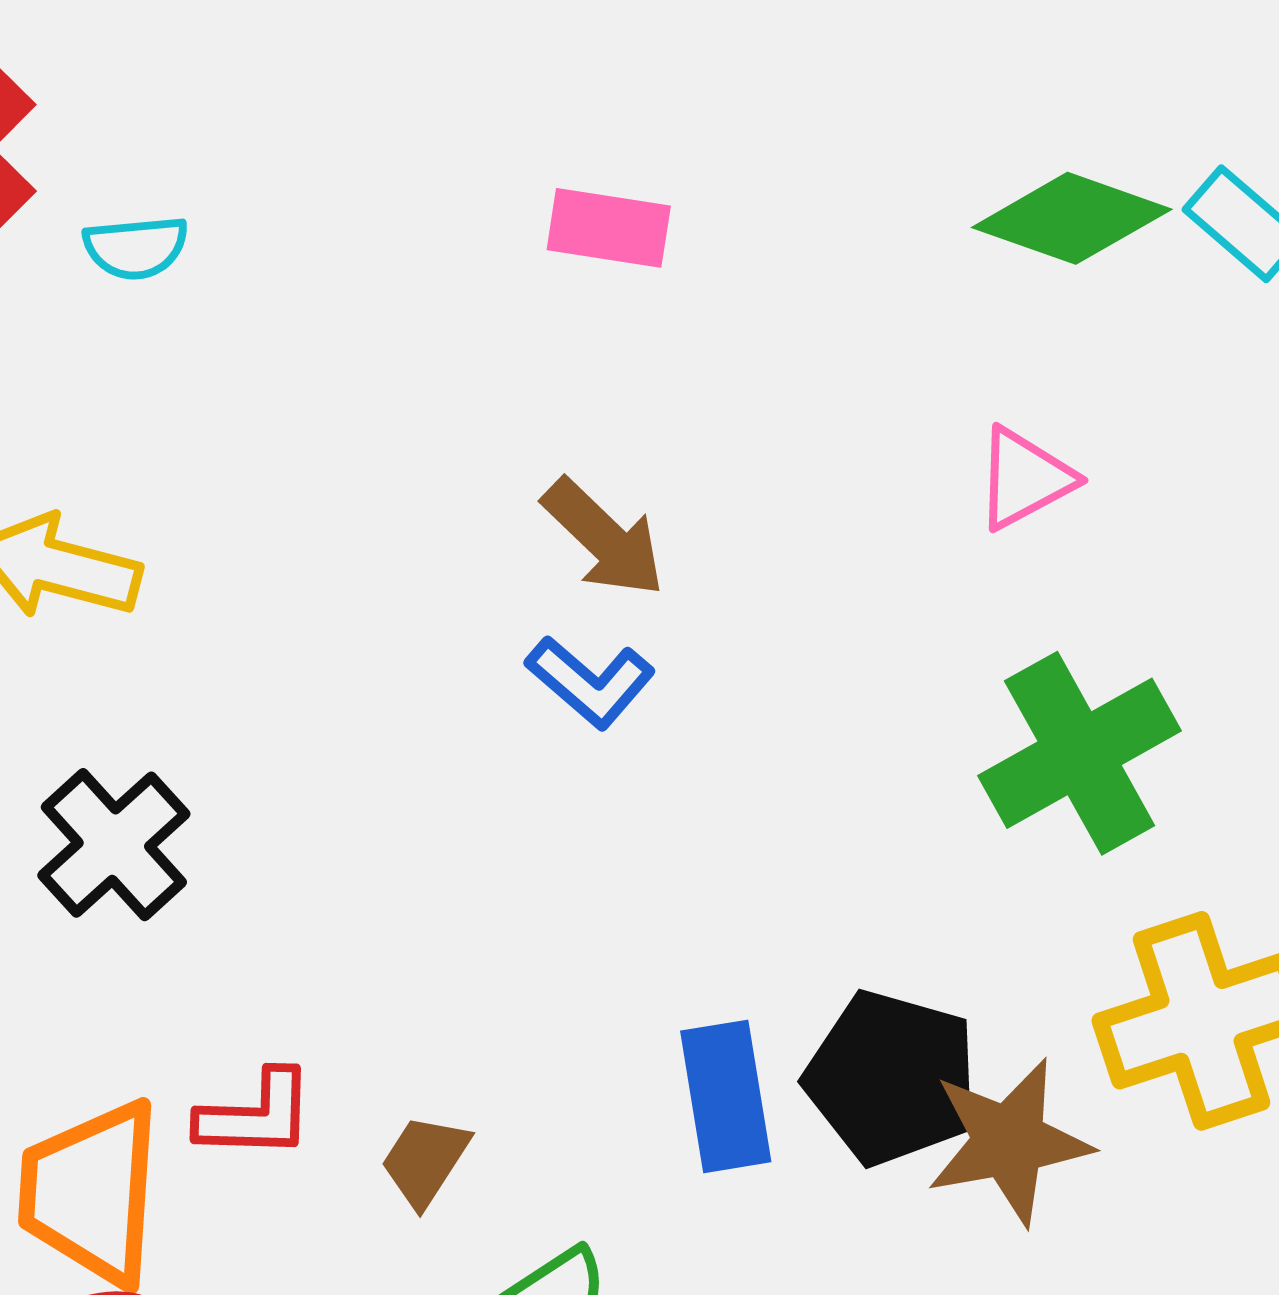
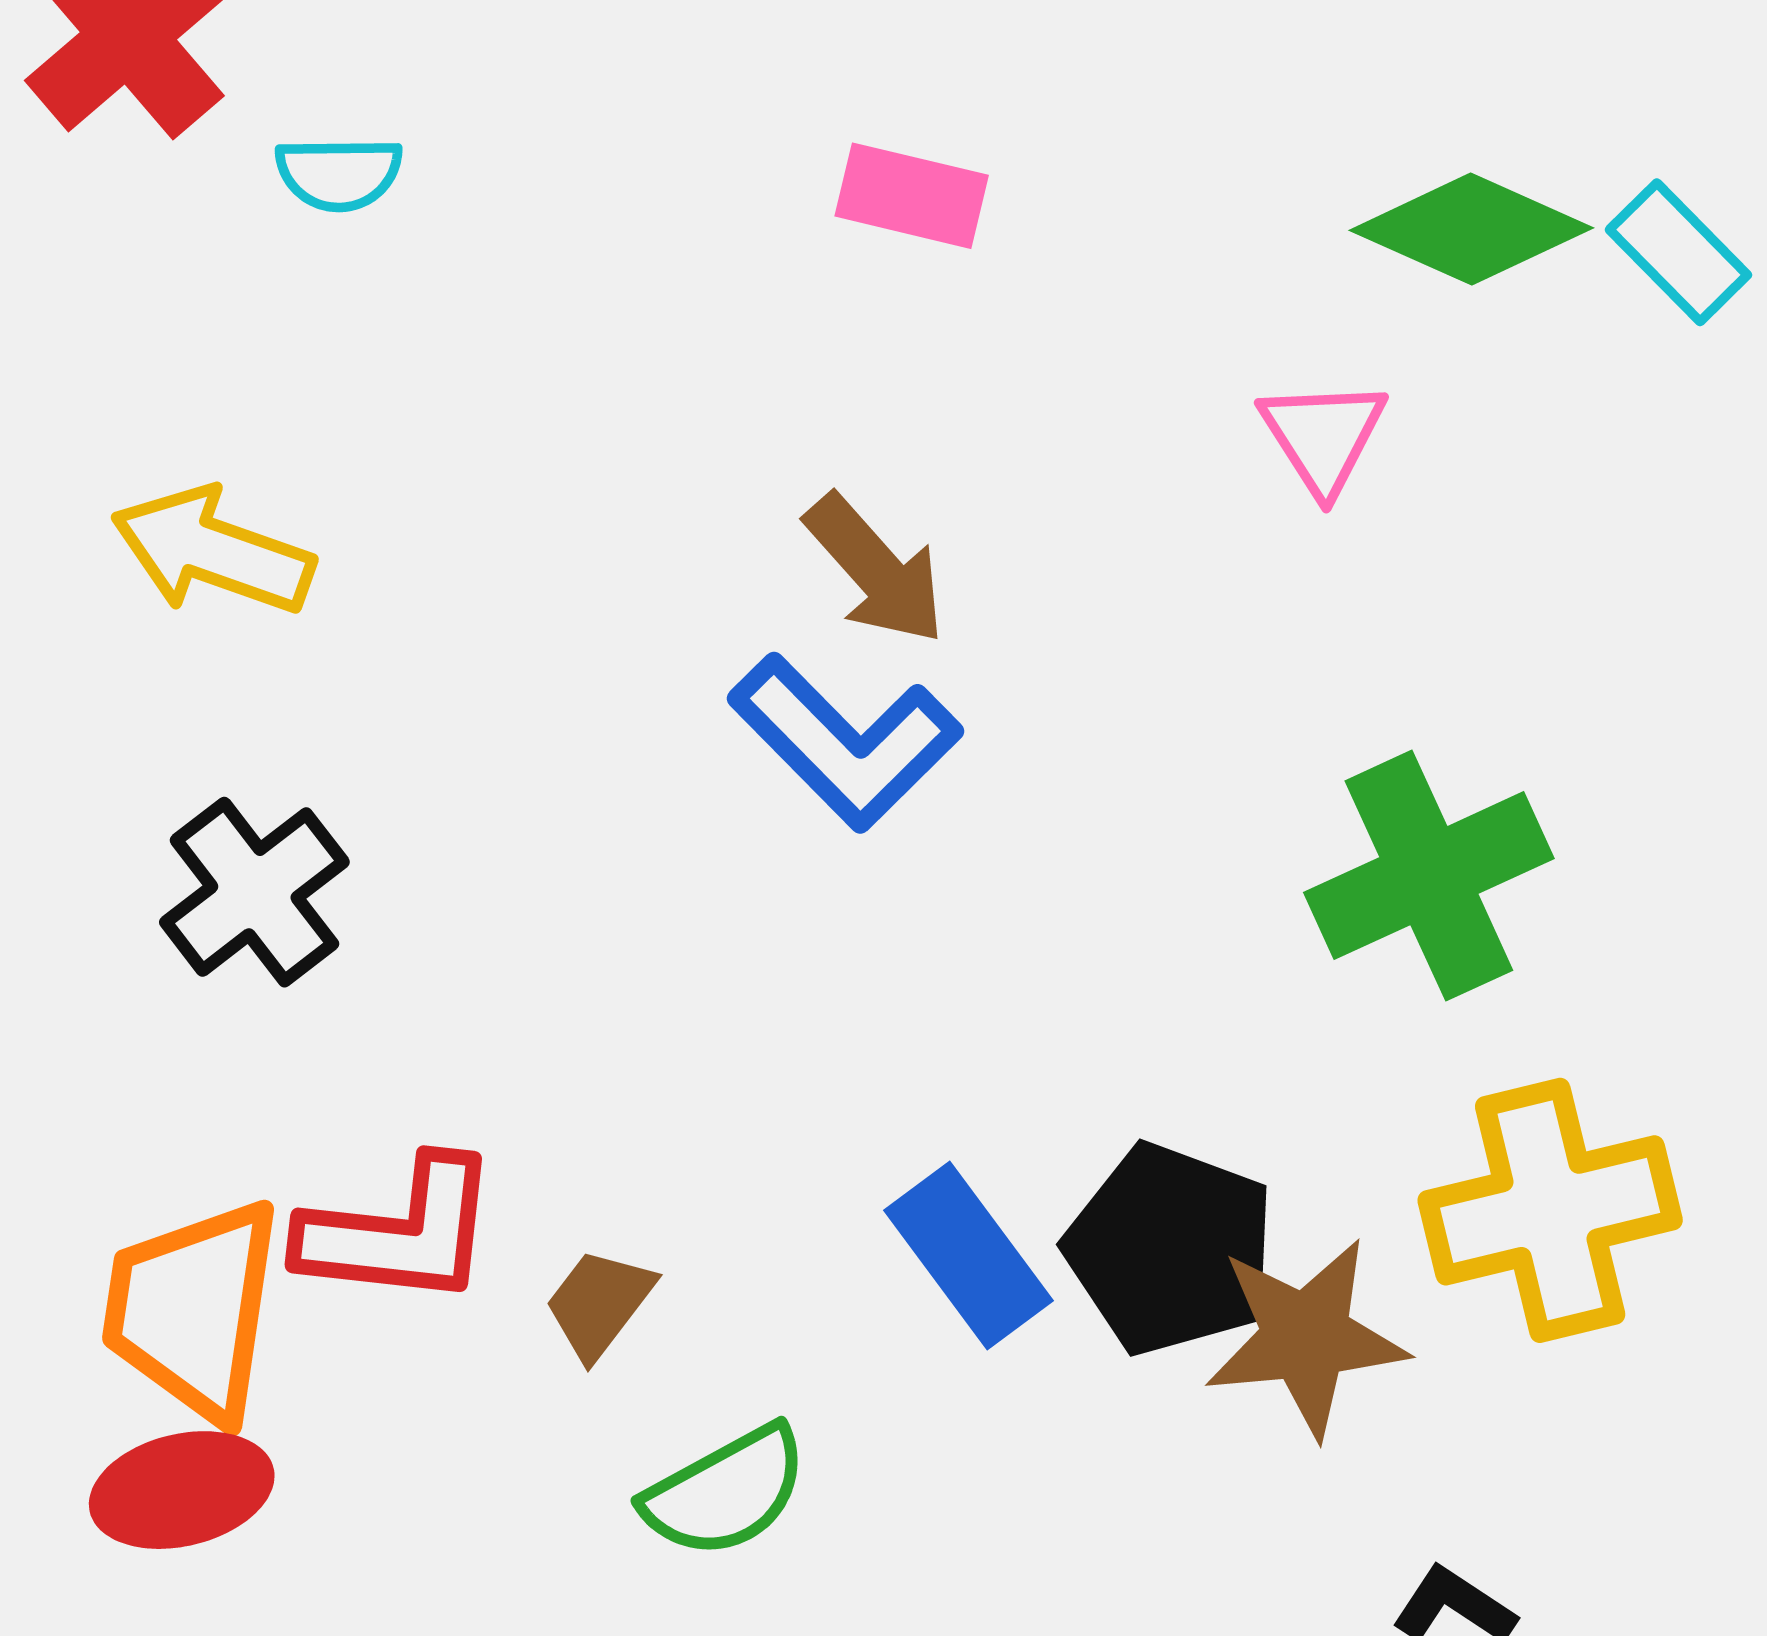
pink triangle: (1025, 478) -> (1323, 436), moved, turned -39
blue L-shape: (590, 682) -> (845, 742), size x1.5
blue rectangle: (726, 1096) -> (968, 1255), turned -32
red L-shape: (256, 1115) -> (399, 1232), size x1.4

